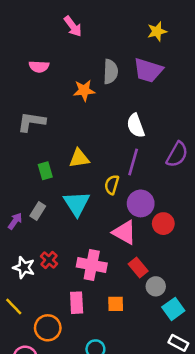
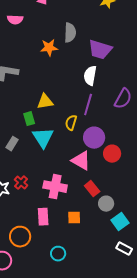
pink semicircle: (39, 67) -> (15, 20), moved
purple trapezoid: (148, 70) -> (100, 50), moved
white semicircle: (136, 126) -> (90, 76), turned 30
green rectangle: (45, 171) -> (29, 119), moved

